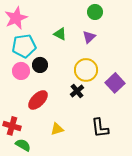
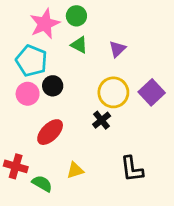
green circle: (95, 12) -> (76, 16), moved
pink star: (16, 18) -> (45, 24), moved
cyan pentagon: (24, 46) -> (32, 61), turned 30
purple square: (115, 83) -> (152, 92), moved
green semicircle: (23, 145) -> (42, 184), moved

